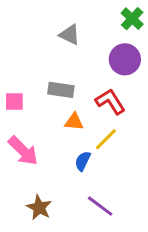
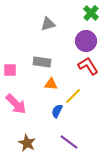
gray triangle: (70, 35) -> (48, 24), turned -42
red L-shape: (110, 101) -> (88, 66), moved

